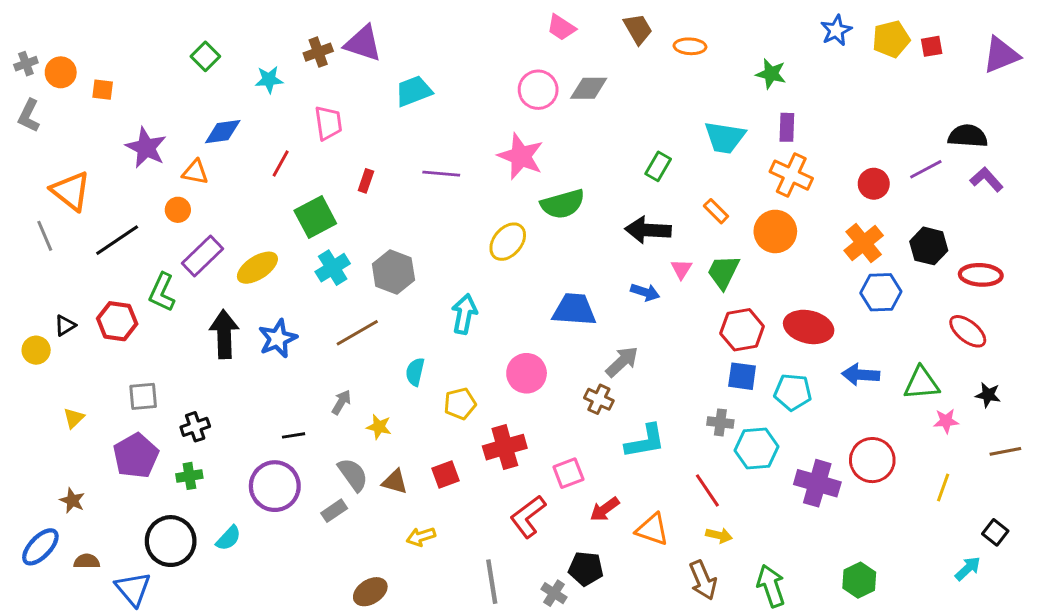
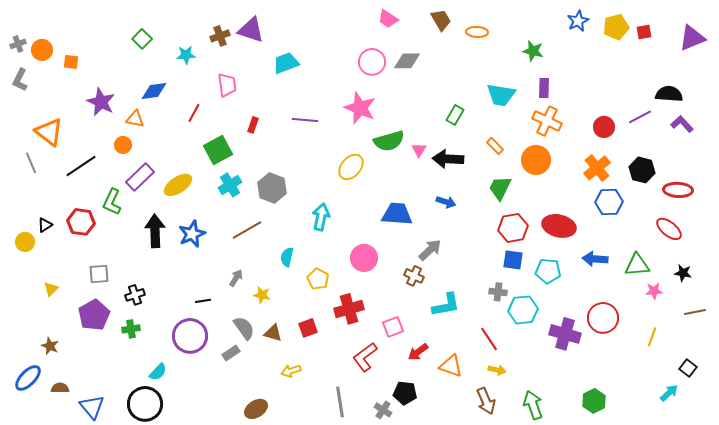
pink triangle: (681, 269) -> (419, 150), moved
yellow pentagon: (460, 404) -> (318, 279), turned -30
black circle: (171, 541) -> (145, 404), moved

